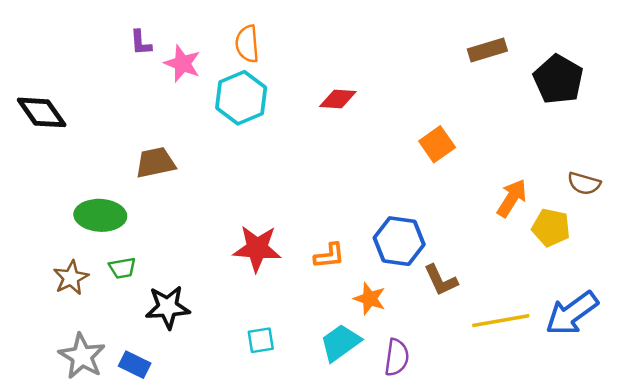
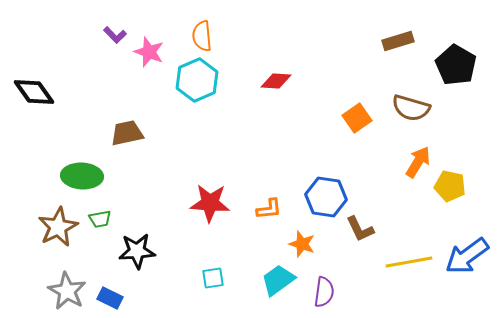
purple L-shape: (141, 43) -> (115, 35), turned -40
brown semicircle: (584, 183) -> (411, 108), moved, size x1.4
brown star: (71, 278) -> (58, 227), size x1.4

